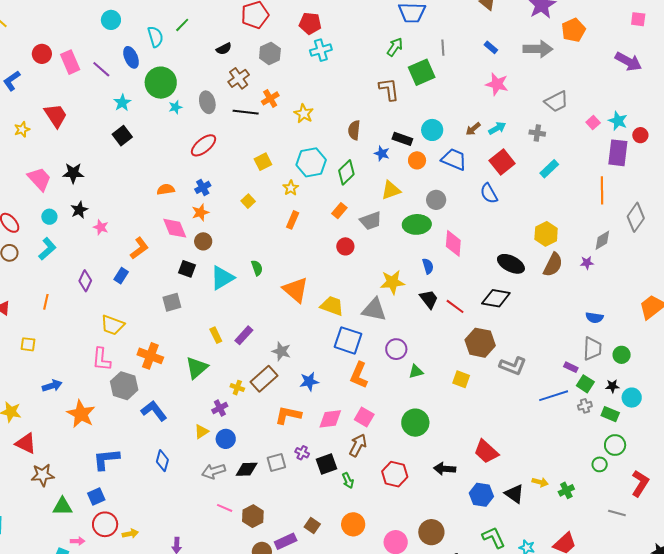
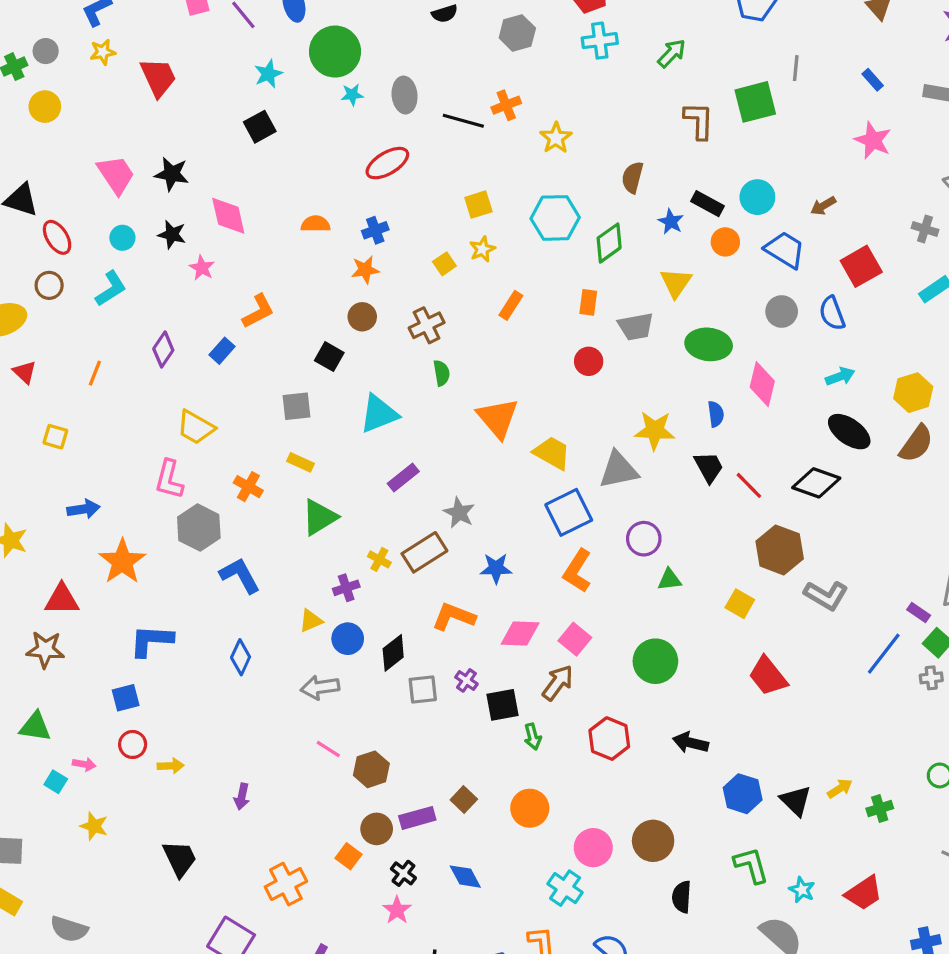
green arrow: (395, 47) -> (672, 53), moved
brown cross: (239, 78) -> (427, 325), moved
cyan arrow: (497, 128) -> (840, 376), moved
yellow star: (22, 129) -> (103, 52), moved
yellow star: (291, 188) -> (482, 249), moved
yellow triangle: (391, 190) -> (676, 283), turned -45
gray circle: (436, 200) -> (782, 311), moved
black star: (79, 210) -> (172, 234), turned 30
orange rectangle: (339, 211) -> (588, 302), turned -42
pink diamond: (175, 228) -> (228, 216), moved
cyan triangle: (222, 278) -> (379, 414), moved
gray triangle: (374, 310) -> (618, 470), turned -32
yellow rectangle: (216, 335) -> (301, 462), moved, turned -49
blue square: (348, 340) -> (569, 512), turned 36
orange cross: (150, 356) -> (248, 487), size x0.7
blue line: (554, 396) -> (884, 654), turned -44
red triangle: (26, 443) -> (62, 599), moved, turned -35
red trapezoid: (486, 452) -> (768, 676), moved
black diamond: (247, 469) -> (393, 653), moved, turned -45
yellow arrow: (540, 482) -> (840, 789), turned -56
green triangle: (63, 506) -> (35, 727), moved
red circle: (105, 524) -> (133, 744), size x0.7

